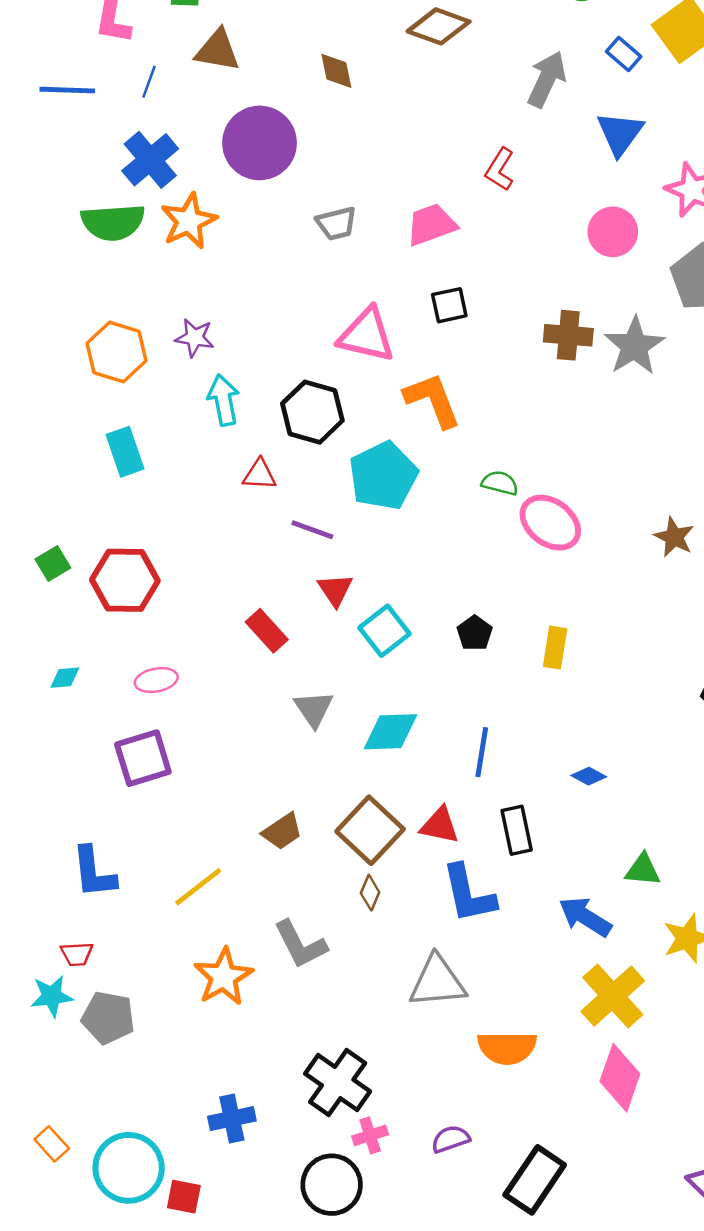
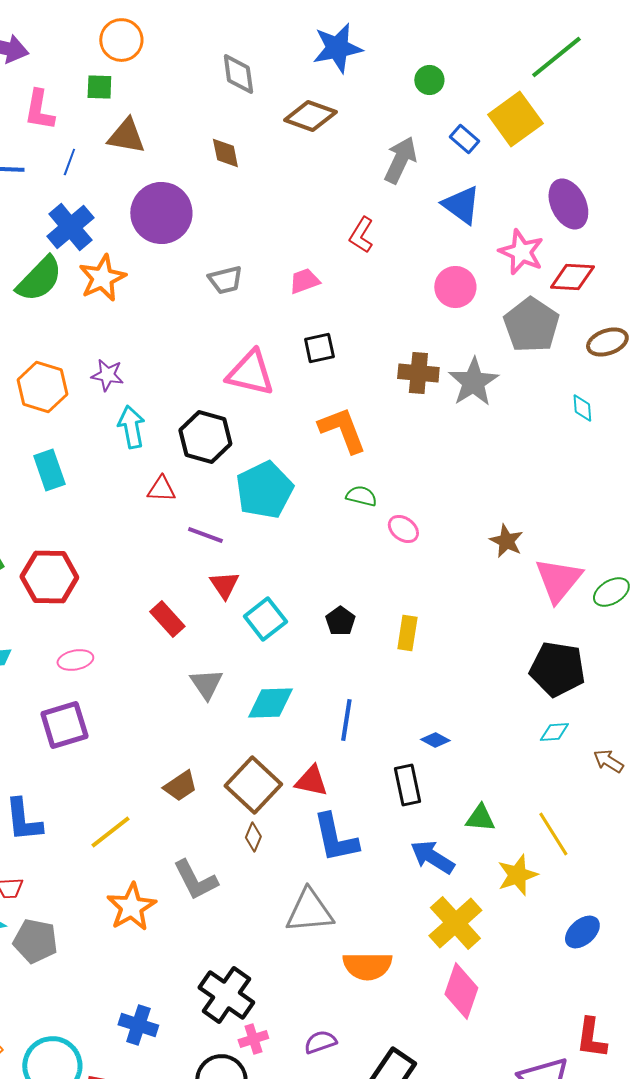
blue triangle: (620, 133) -> (461, 205), turned -30
green semicircle: (113, 222) -> (39, 279), turned -42
pink trapezoid: (431, 225) -> (304, 281), size x0.7
orange L-shape: (433, 400) -> (342, 430), moved
pink ellipse: (550, 523) -> (403, 529), size x0.6
black rectangle: (517, 830) -> (407, 785), moved
blue cross: (232, 1119) -> (138, 1025), turned 30

